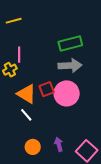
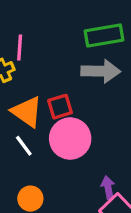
pink circle: (67, 93) -> (70, 139), moved
purple arrow: (59, 144) -> (108, 188), moved

